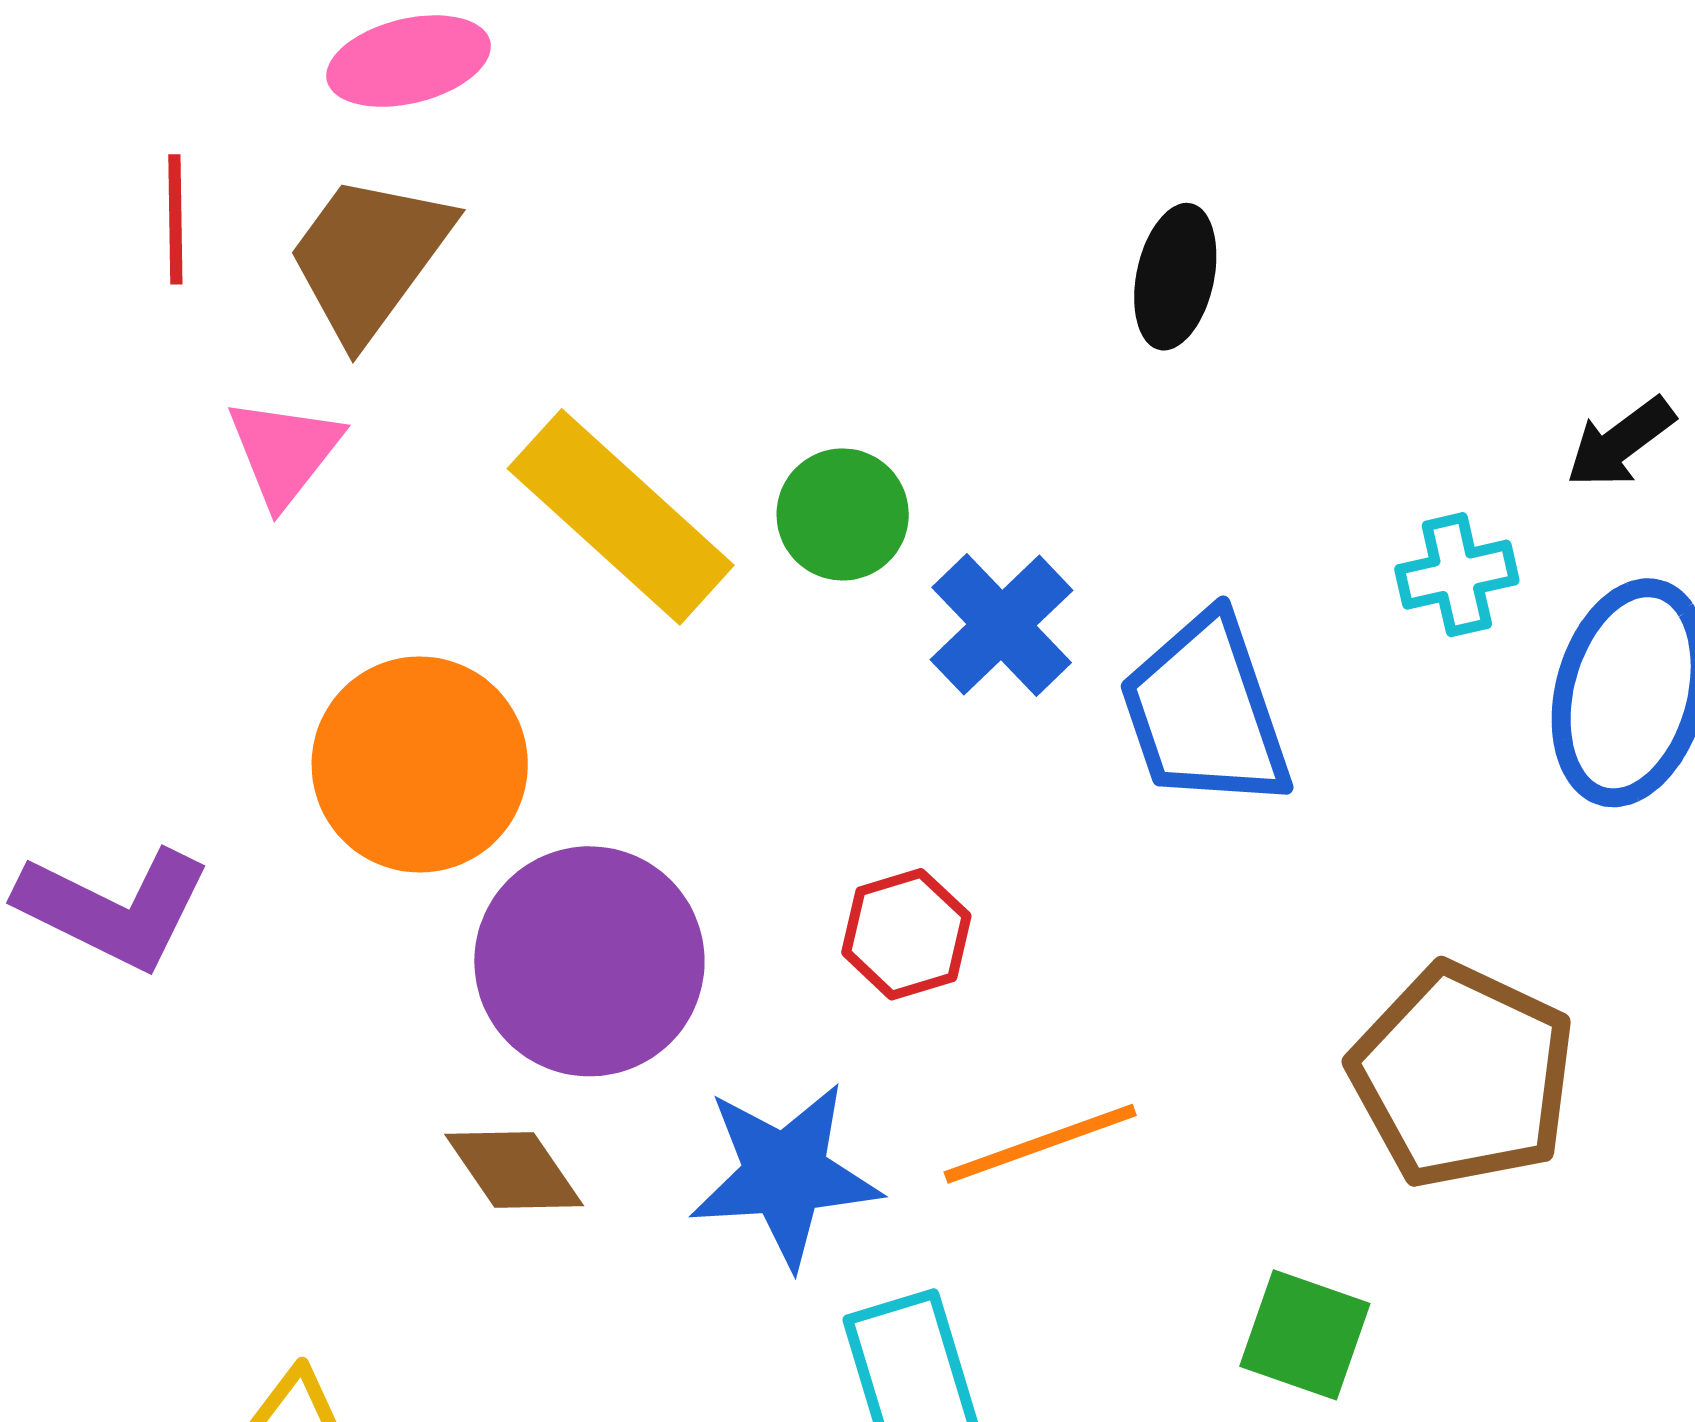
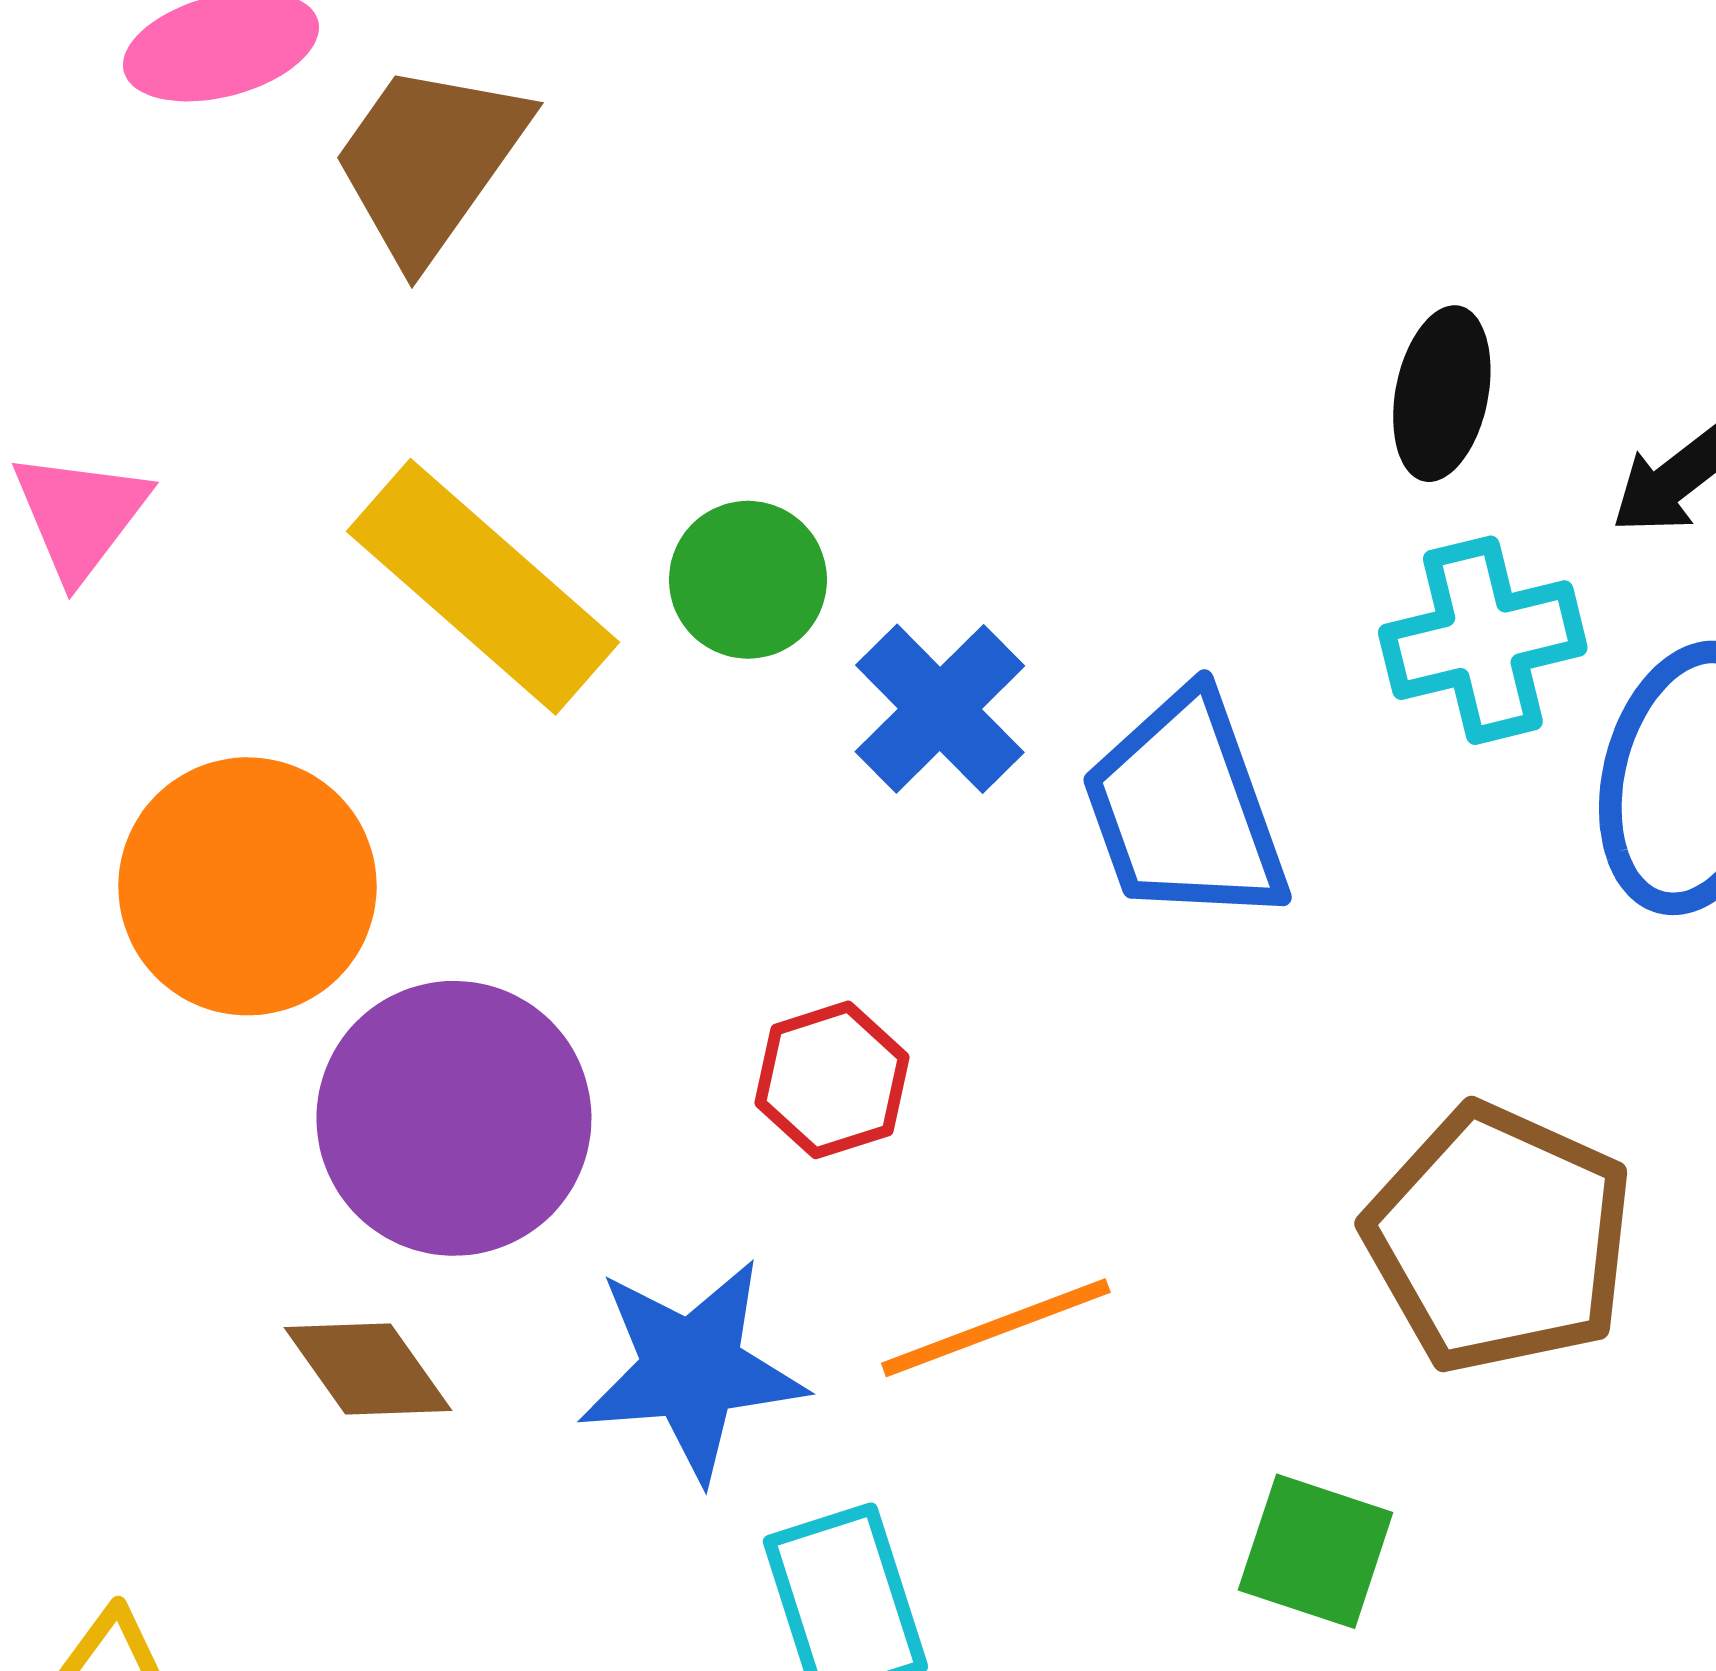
brown trapezoid: (369, 257) -> (429, 161), moved
black ellipse: (1175, 277) -> (1442, 394), moved
cyan cross: (1457, 575) -> (1483, 640), size x1.4

